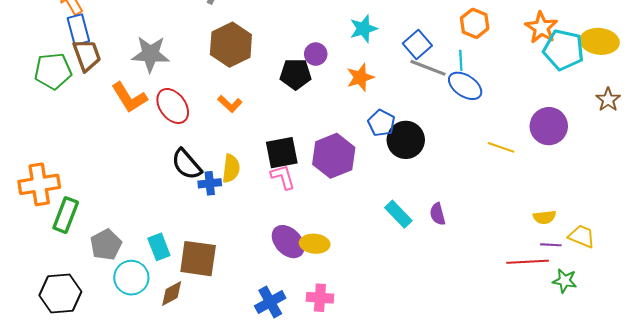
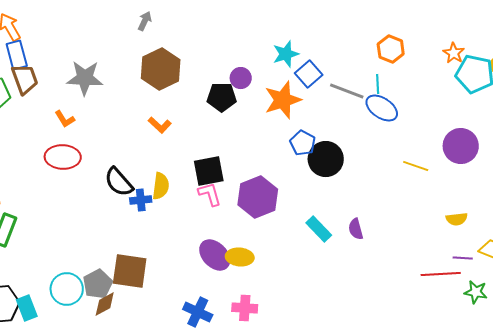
orange star: (541, 28) -> (454, 53), size x0.7
blue square: (417, 45) -> (309, 74), moved
orange star: (360, 77) -> (283, 100), size x1.4
orange L-shape: (129, 98) -> (65, 119), size x0.6
red ellipse: (173, 106) -> (63, 157), moved, turned -52
purple hexagon: (334, 156) -> (258, 197), moved
yellow semicircle: (545, 217) -> (457, 219), moved
gray pentagon: (106, 245) -> (98, 284), moved
cyan rectangle: (159, 247) -> (27, 308), moved
blue cross: (270, 302) -> (198, 312), turned -36

